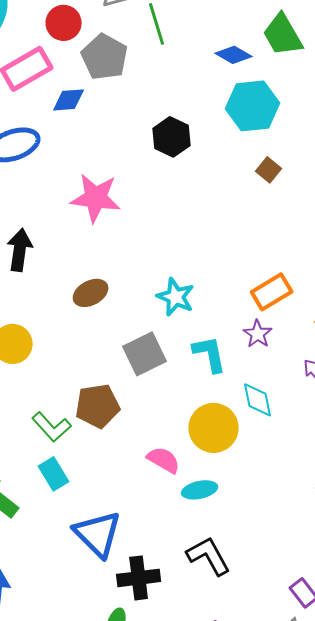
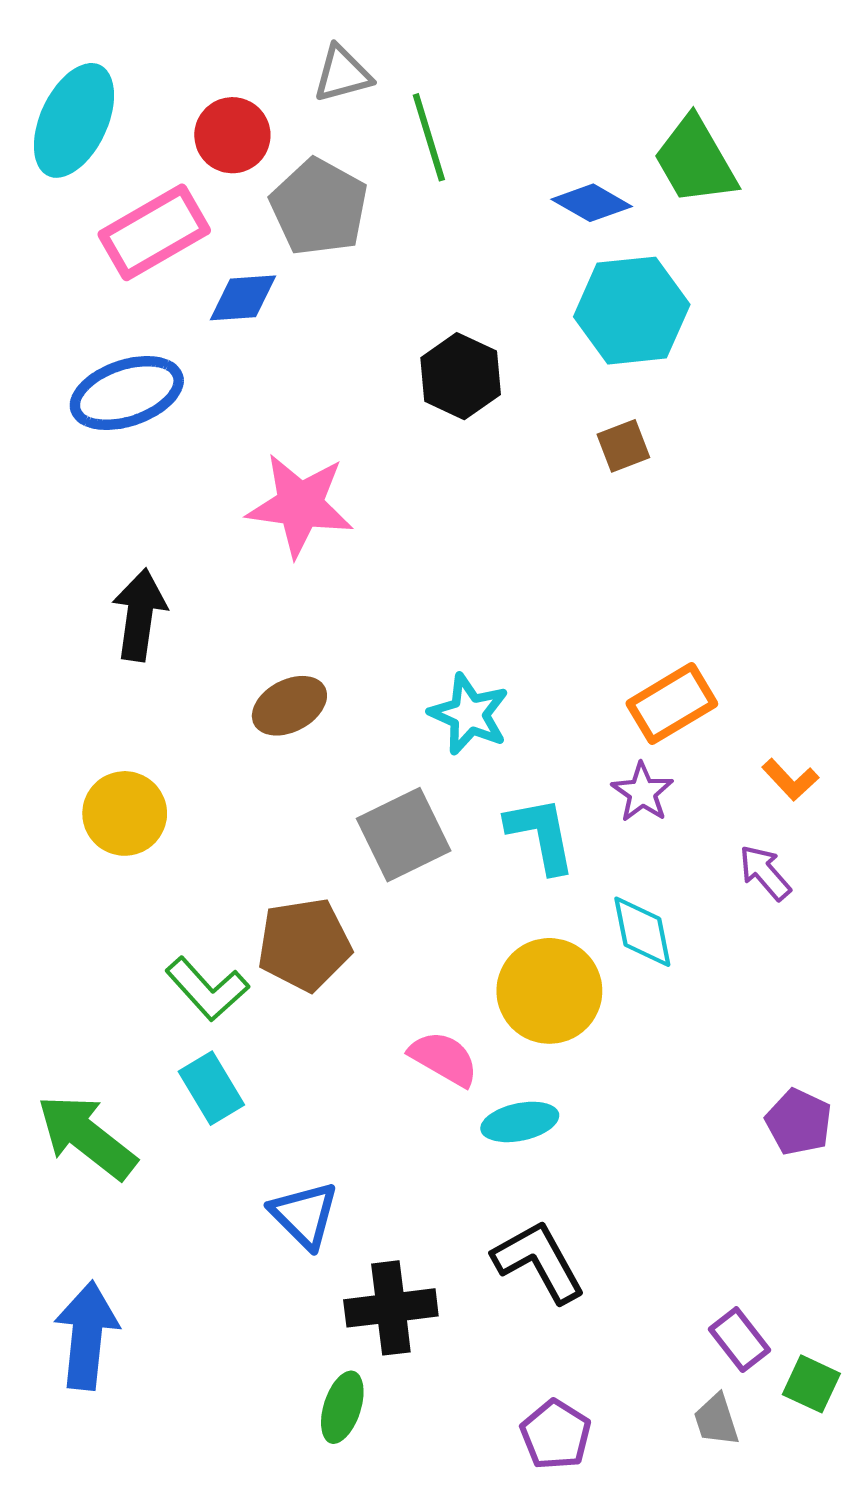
brown square: (269, 170) -> (623, 446), moved, turned 30
blue triangle: (98, 534) -> (304, 1215), size x0.7

